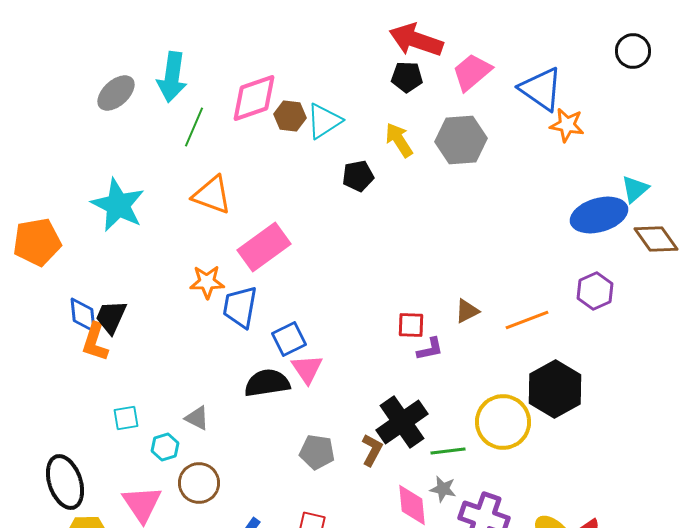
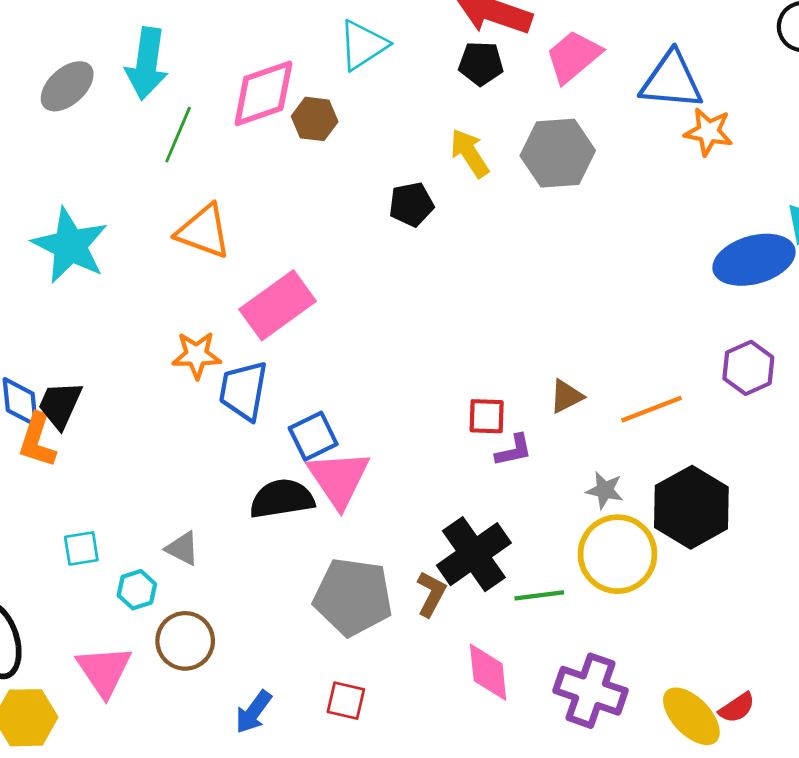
blue triangle: (541, 89) -> (672, 81), turned -30
cyan triangle: (324, 121) -> (363, 45), moved
pink triangle: (307, 369) -> (339, 479), size x1.4
gray pentagon: (317, 452) -> (353, 597), size x1.6
gray star: (443, 489) -> (605, 490), moved

